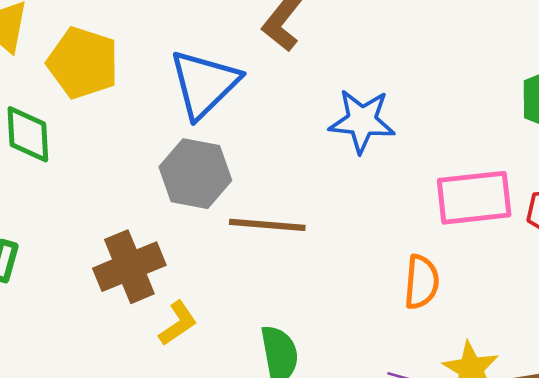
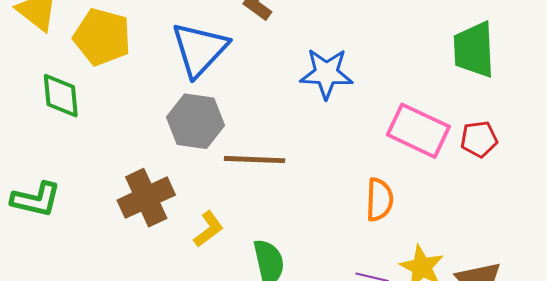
pink rectangle: (474, 198) -> (418, 131), turned 34
yellow L-shape: (178, 323) -> (209, 229), moved

